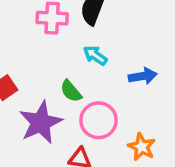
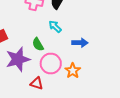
orange star: (142, 147) -> (73, 71), moved

